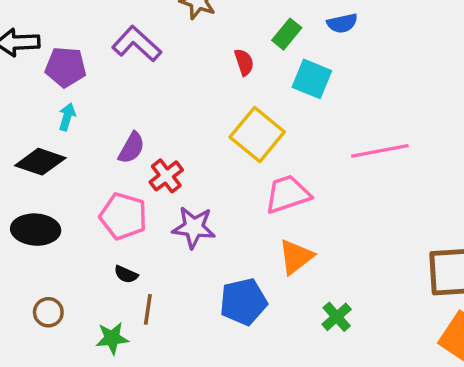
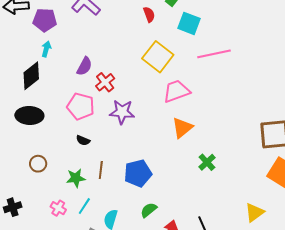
pink line: (380, 151) -> (214, 54), moved
black diamond: (40, 162) -> (31, 76), turned -56
blue pentagon: (243, 302) -> (138, 173), moved
brown line: (148, 309) -> (101, 170), moved

